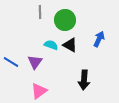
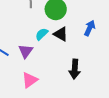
cyan semicircle: (51, 45) -> (42, 34), turned -64

